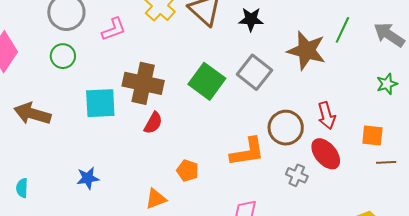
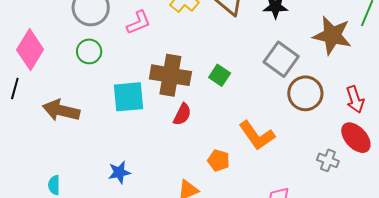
green square: (207, 81) -> (220, 75), moved, size x0.6
brown circle: (286, 128) -> (305, 93), moved
orange L-shape: (247, 152) -> (257, 136), moved, turned 66

